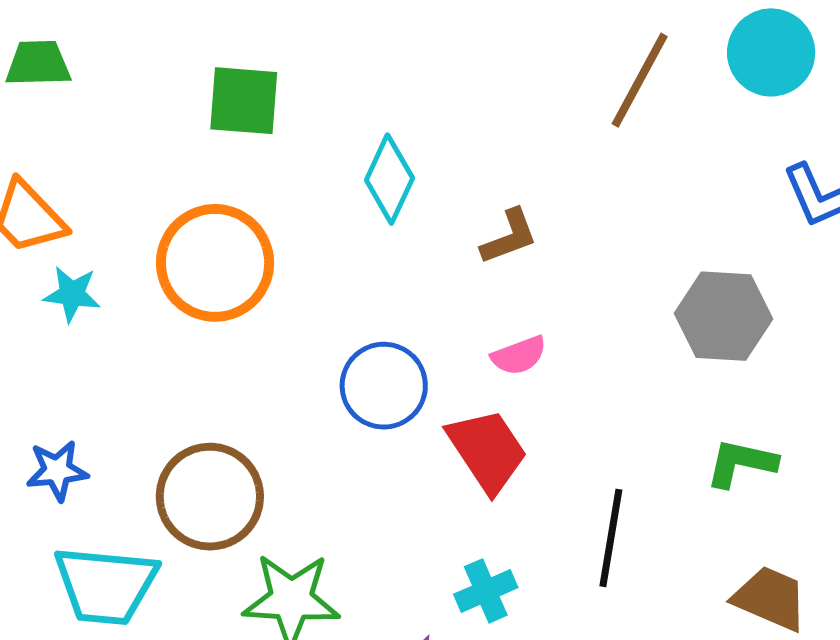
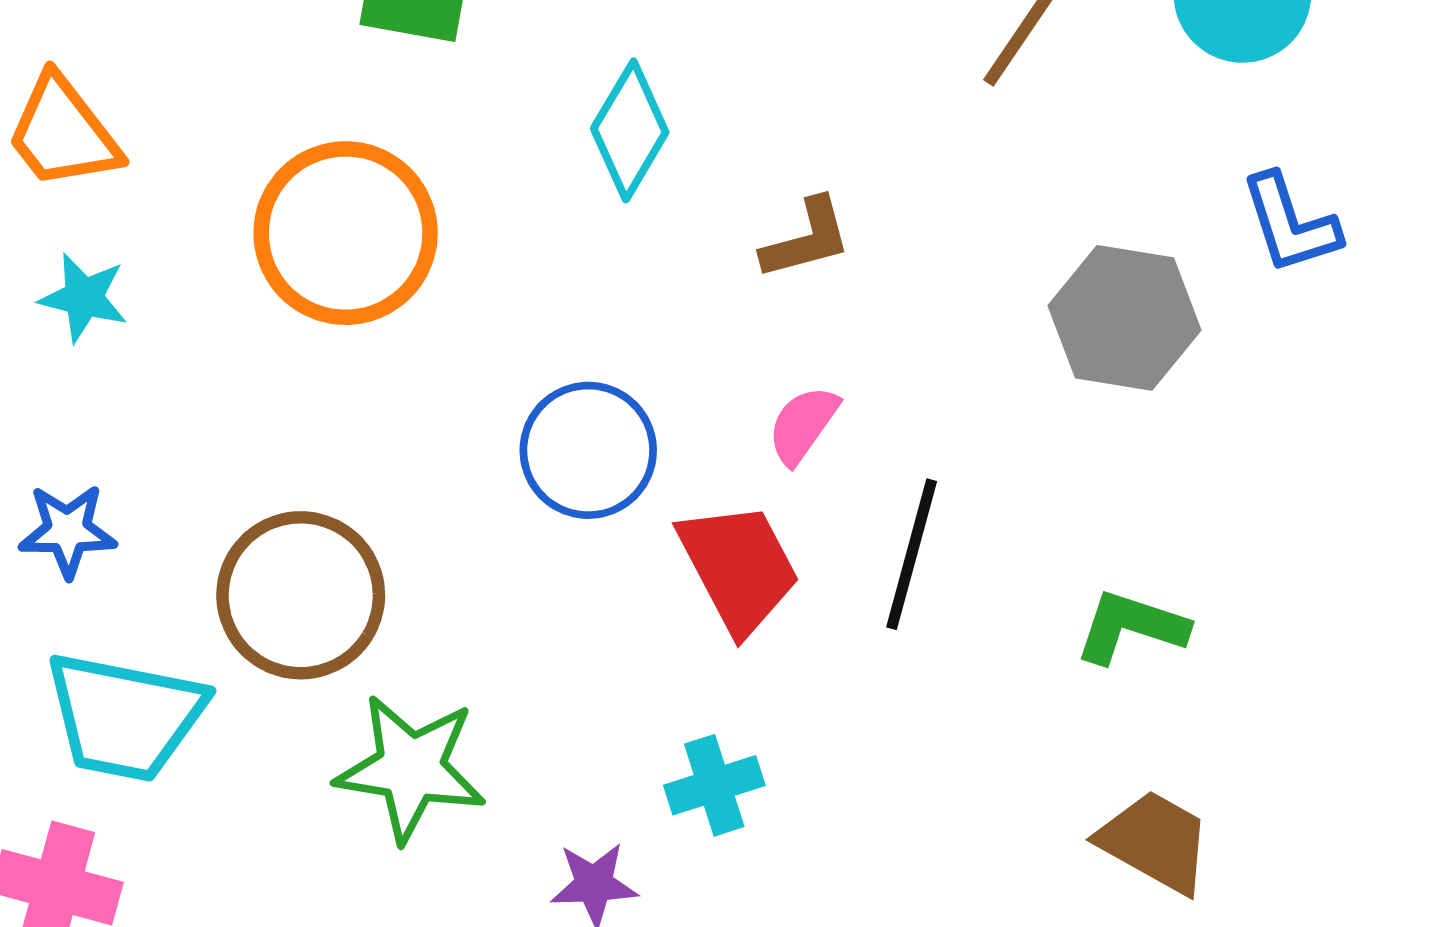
cyan star: (72, 294) -> (84, 298), moved
gray hexagon: (724, 316) -> (1124, 318), moved
pink semicircle: (519, 355) -> (803, 425), turned 140
black line: (611, 538) -> (912, 554), moved

